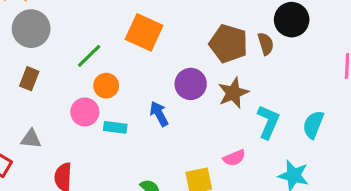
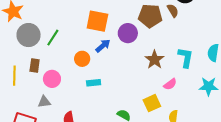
green line: (89, 56) -> (53, 38), moved
purple circle: (191, 84) -> (128, 33), moved
brown star: (233, 93) -> (155, 60), moved
pink circle: (85, 112) -> (52, 79), moved
blue arrow: (159, 114) -> (103, 46), moved, turned 91

